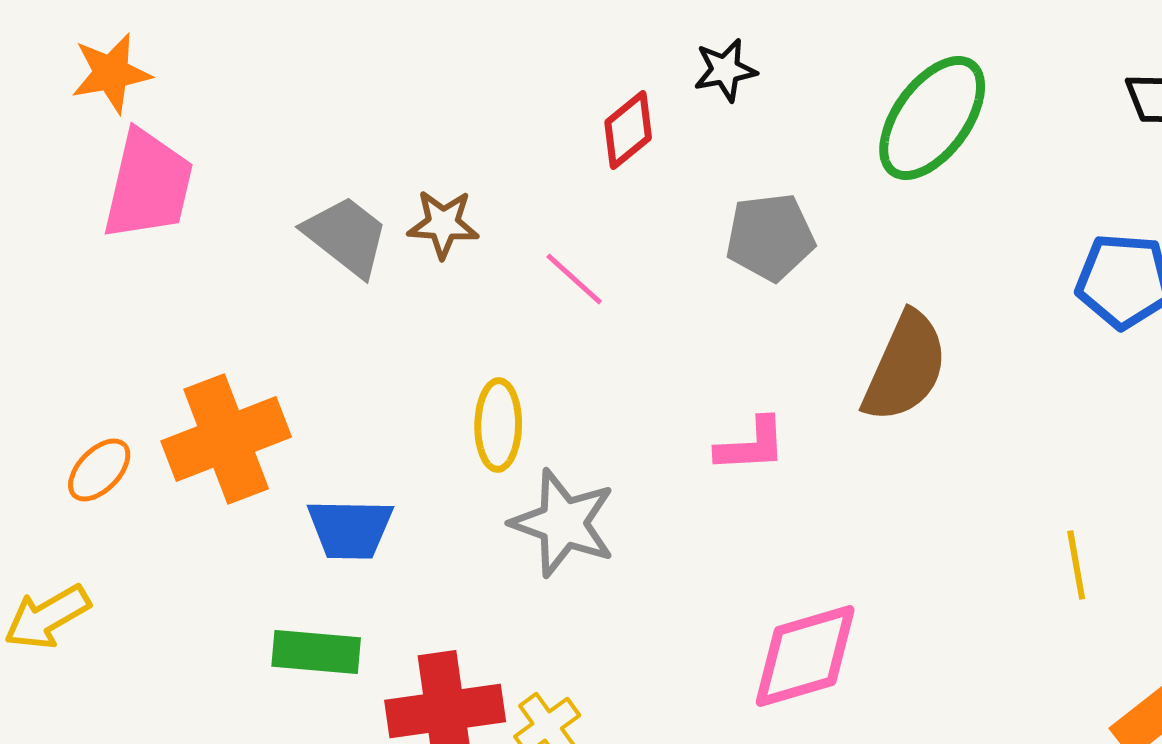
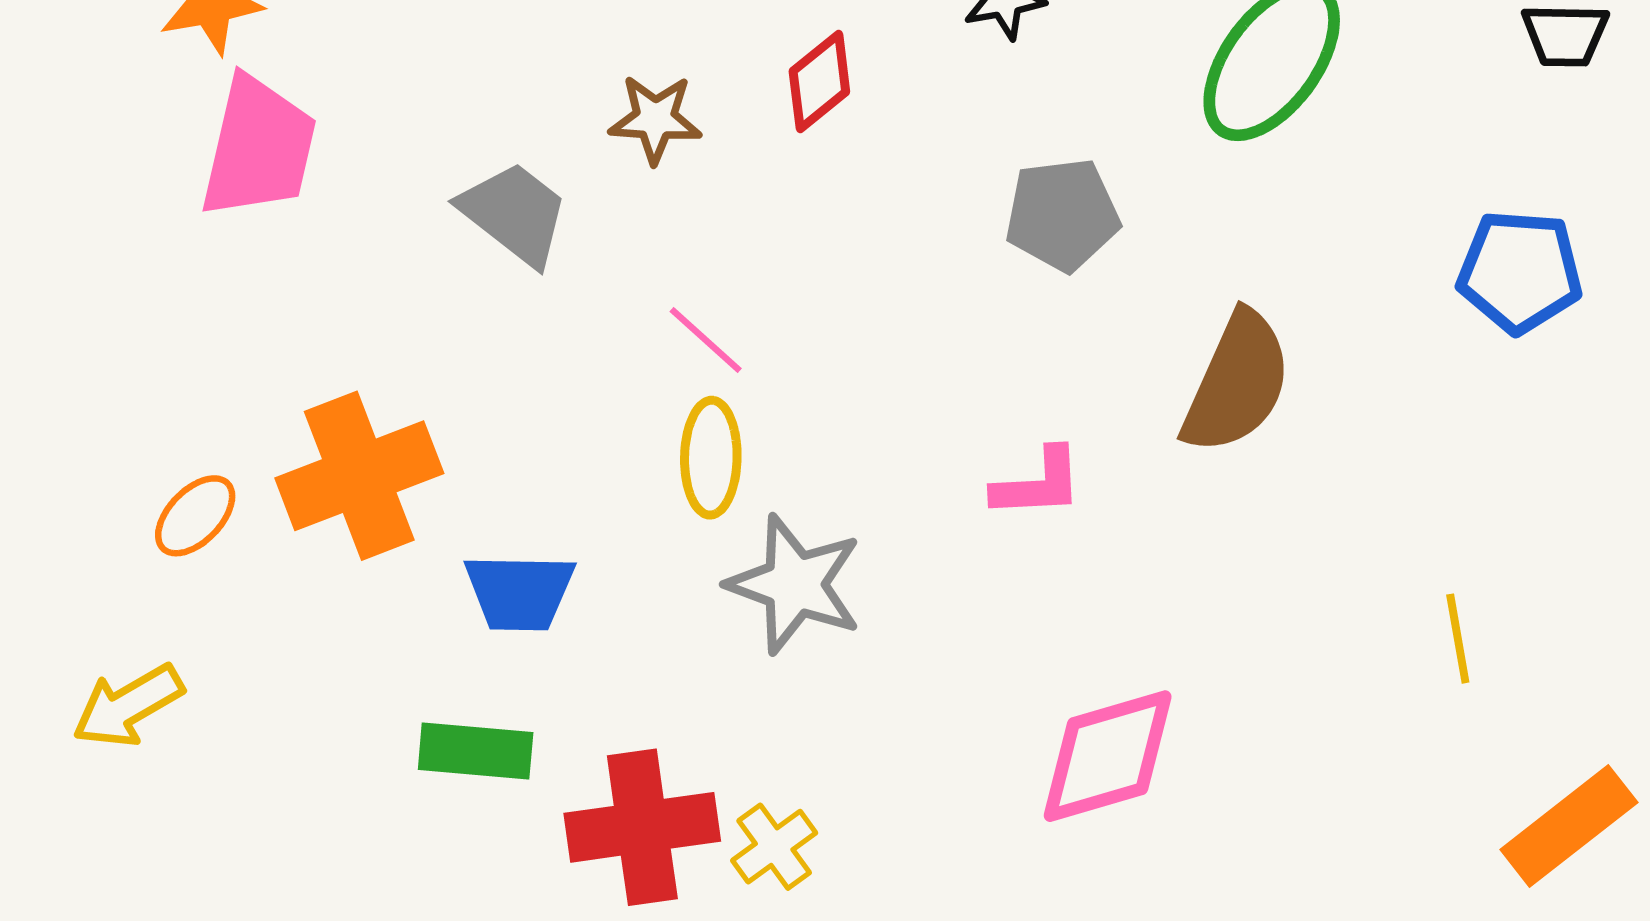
red diamond: (628, 130) -> (819, 82), moved
brown star: (443, 224) -> (655, 119), moved
pink line: (574, 279) -> (706, 340), moved

